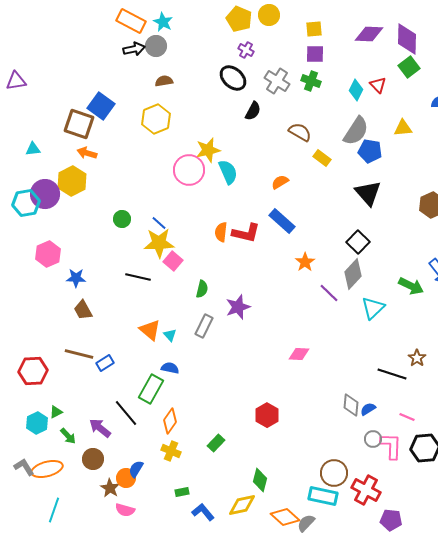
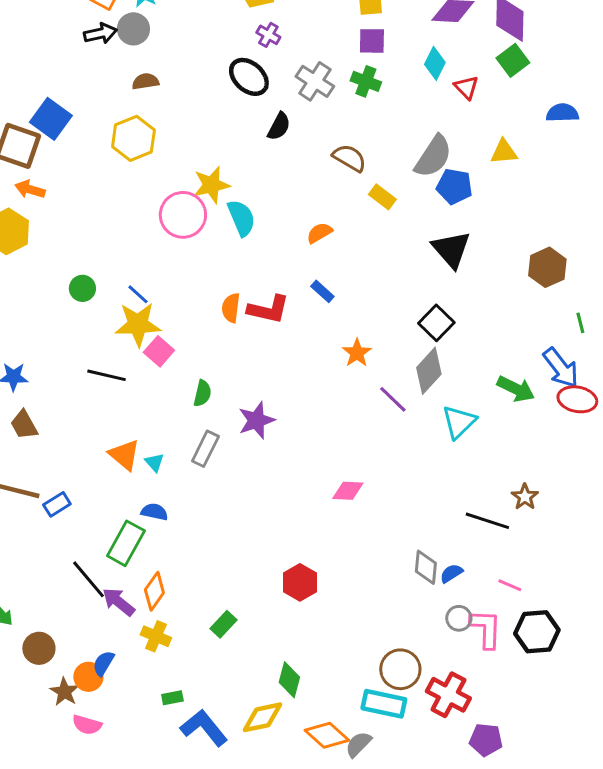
cyan diamond: (356, 90) -> (435, 63), moved
blue rectangle: (282, 221) -> (322, 291), size x0.6
purple arrow: (100, 428) -> (118, 602), moved
blue L-shape: (203, 512) -> (204, 728), size x1.4

